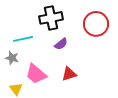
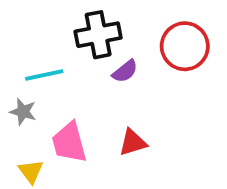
purple semicircle: (61, 44) -> (125, 71), moved
pink trapezoid: (36, 74) -> (69, 142), turned 35

